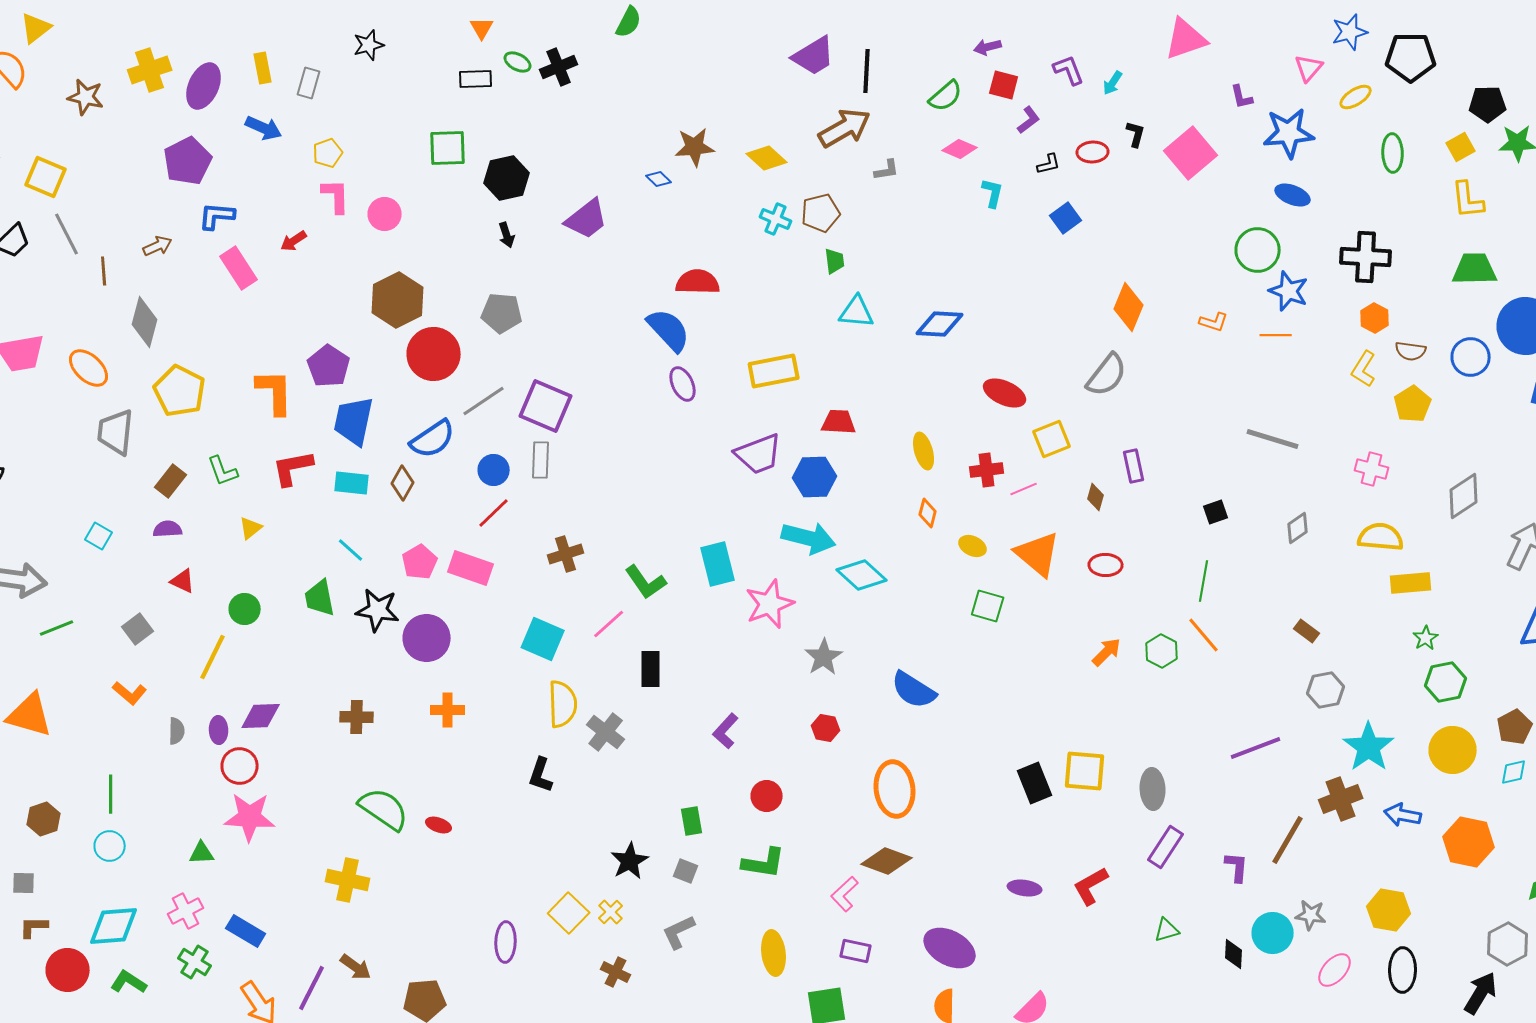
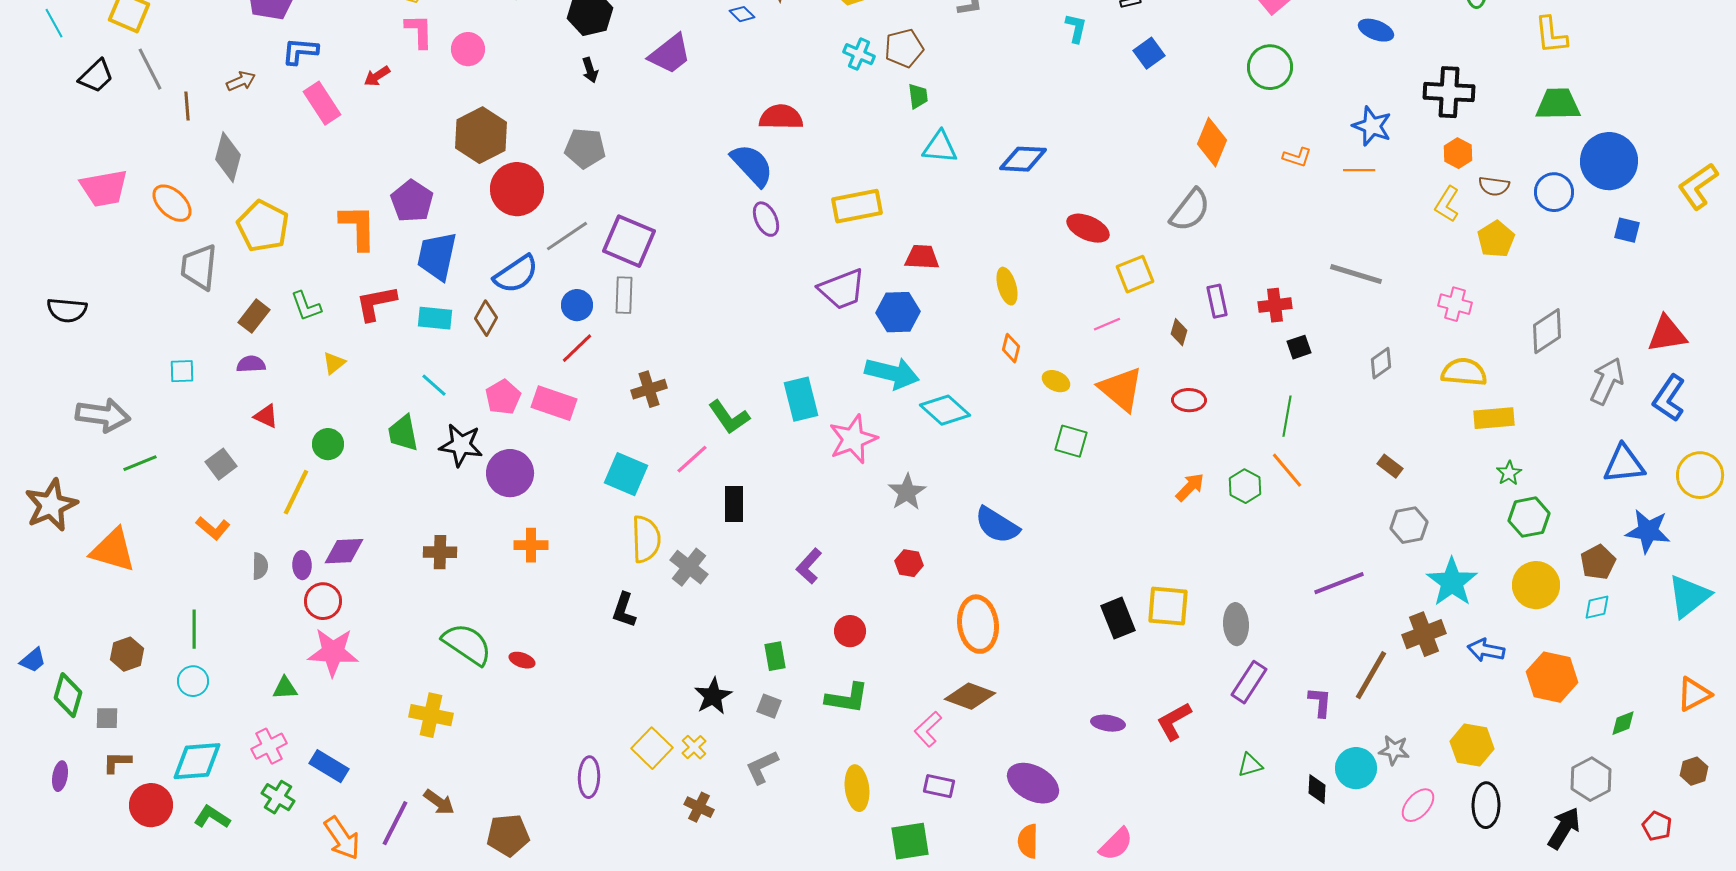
green circle: (1258, 250) -> (1270, 67), moved
red cross: (987, 470) -> (1275, 305), moved
cyan square: (99, 536) -> (182, 371), turned -32

